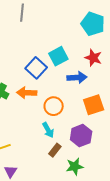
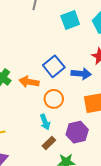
cyan square: (58, 56) -> (70, 20), moved
blue square: (36, 68) -> (54, 66), moved

